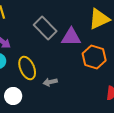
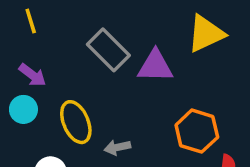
orange hexagon: (94, 57) -> (197, 131), moved

